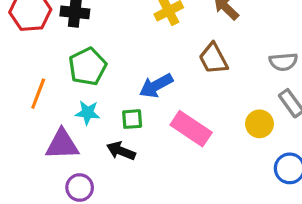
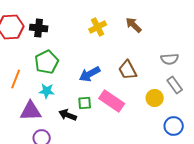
brown trapezoid: (213, 59) -> (128, 70), moved
green square: (132, 119) -> (85, 103), moved

